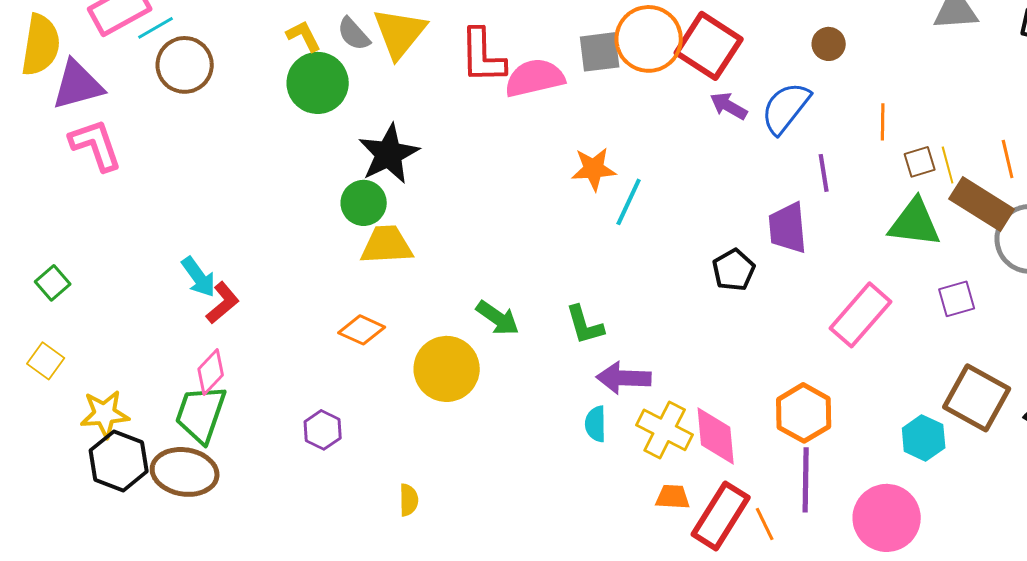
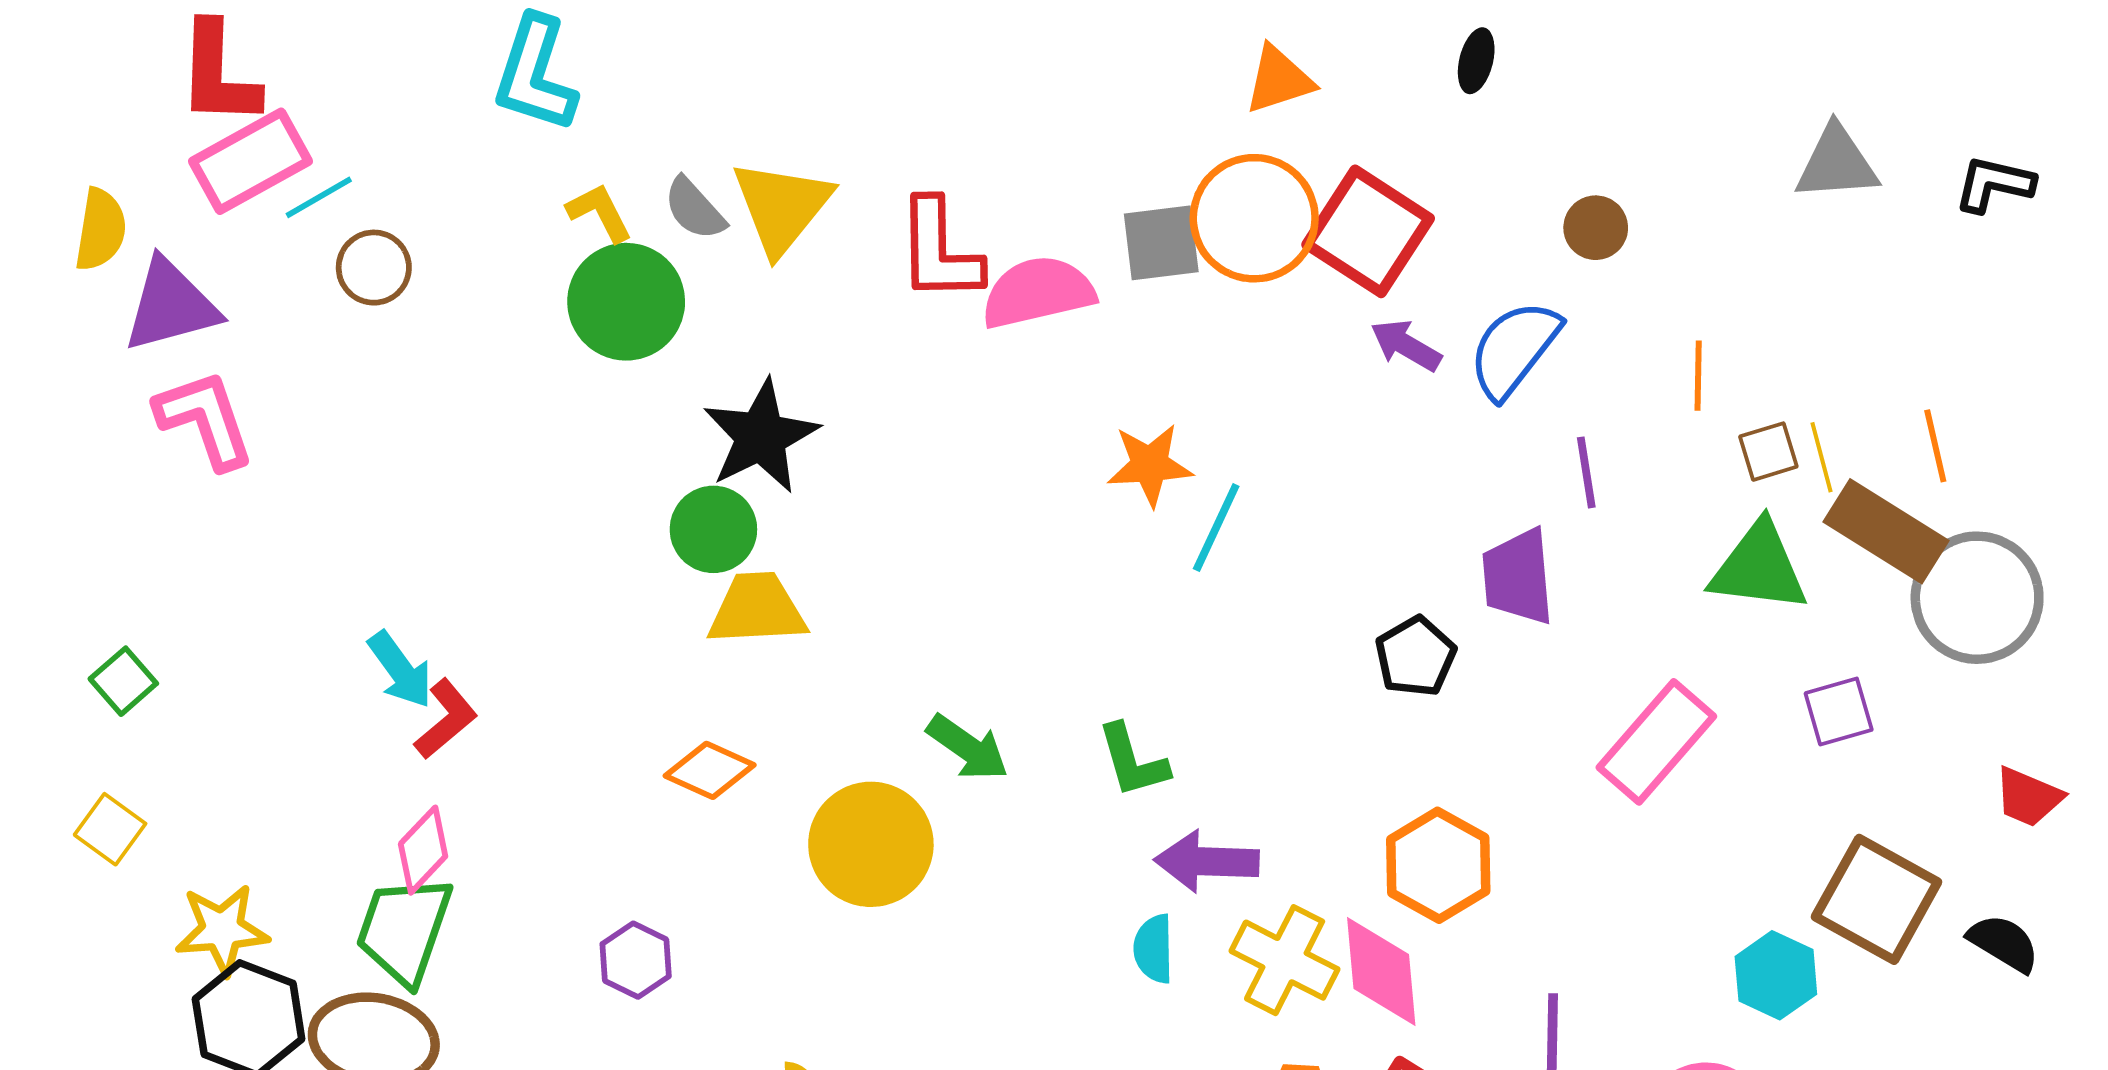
yellow semicircle: (41, 45) -> (101, 230), size x0.7
brown circle: (185, 65) -> (374, 268), size x0.7
orange hexagon: (804, 413) -> (1438, 865), moved

